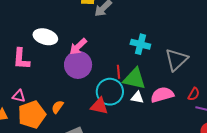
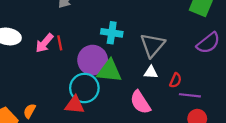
purple circle: (78, 65) -> (93, 60), moved
red line: (118, 72) -> (60, 43), moved
pink semicircle: (162, 95) -> (140, 102), moved, turned -100
white triangle: (137, 97) -> (151, 72), moved

